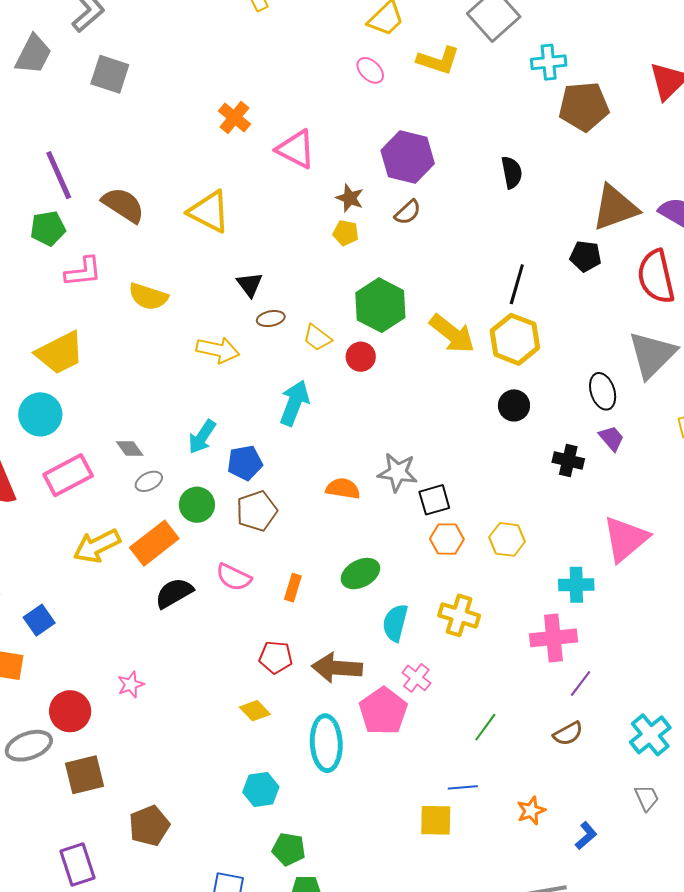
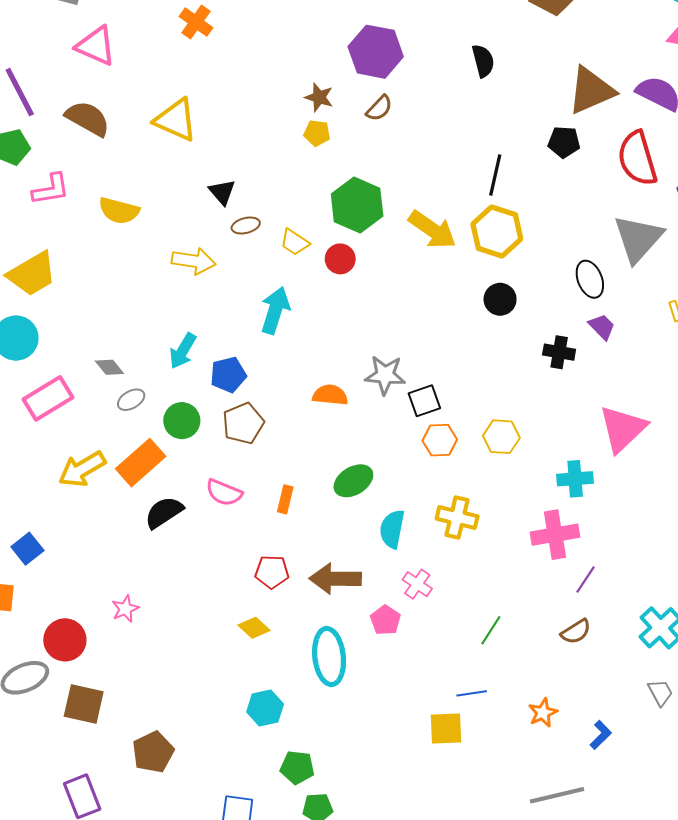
pink triangle: (296, 149) -> (96, 46), moved
pink pentagon: (383, 711) -> (385, 620), size x0.6
brown square: (84, 775) -> (84, 704), turned 30

